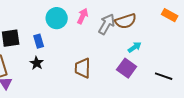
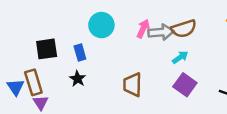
pink arrow: (83, 16) -> (143, 29), moved
gray arrow: (107, 24) -> (161, 32), turned 55
cyan arrow: (135, 47) -> (180, 57), moved

